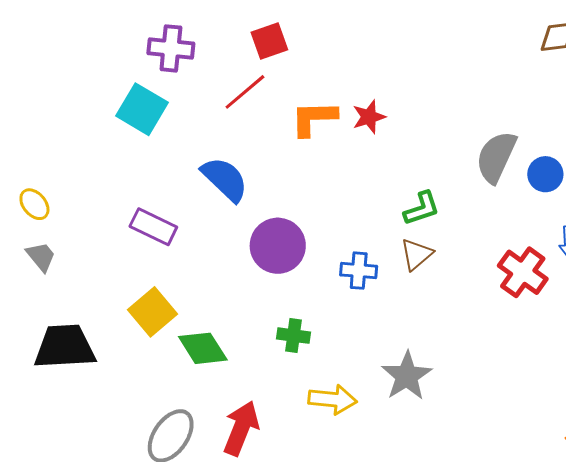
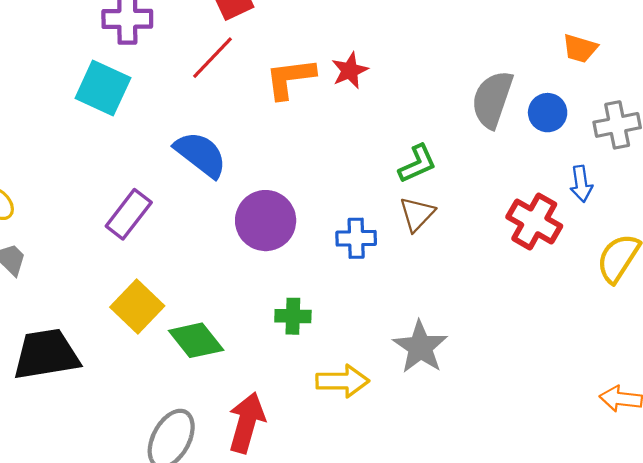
purple rectangle: (153, 227) -> (129, 214), turned -72

